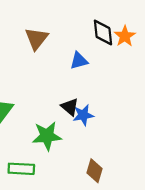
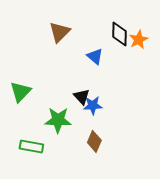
blue triangle: (79, 61) -> (95, 56), turned 48
brown diamond: (95, 171) -> (94, 141), moved

